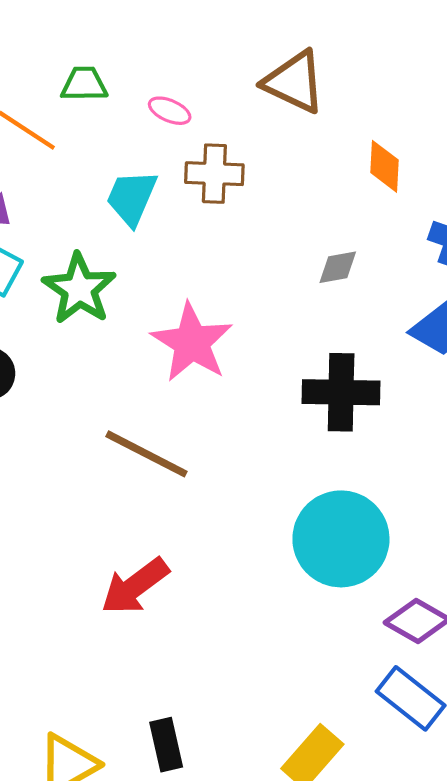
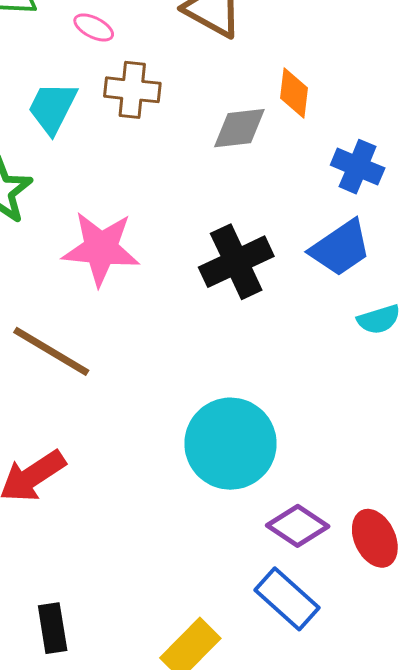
gray diamond: (338, 267) -> (239, 128), moved, size x1.4
pink star: (192, 343) -> (101, 249), turned -30
black cross: (341, 392) -> (236, 262), moved, turned -30

